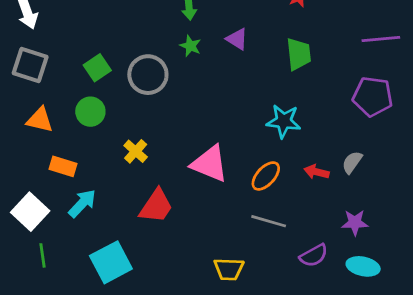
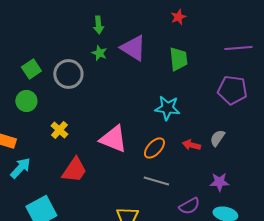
purple triangle: (237, 39) -> (133, 48), size x1.6

